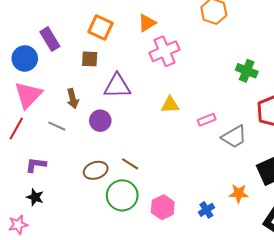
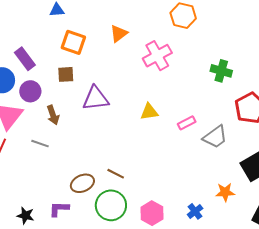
pink cross: (164, 51) -> (157, 56), moved
purple circle: (100, 121) -> (30, 91), moved
purple L-shape: (36, 165) -> (59, 209), moved

